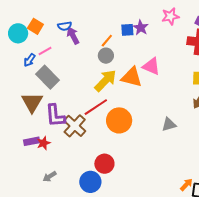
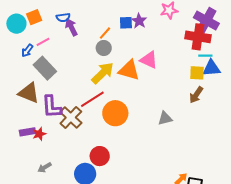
orange square: (35, 26) -> (34, 17), turned 35
brown triangle: (32, 102) -> (29, 93), turned -40

